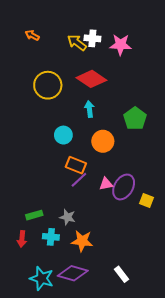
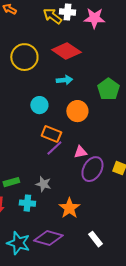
cyan arrow: (89, 109) -> (64, 80), turned 91
purple ellipse: (124, 187) -> (92, 169), moved
orange star: (82, 241) -> (69, 208), moved, turned 30

